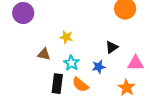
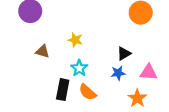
brown triangle: (44, 54) -> (43, 51), moved
blue star: (99, 67) -> (118, 73), moved

